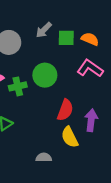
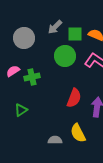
green circle: (45, 75) -> (65, 56), moved
yellow semicircle: (70, 137) -> (78, 133), moved

